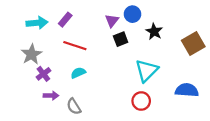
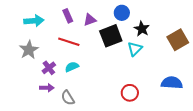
purple rectangle: (65, 20) -> (68, 16), moved, turned -64
purple triangle: (112, 21) -> (90, 20), moved, turned 32
black square: (121, 39) -> (111, 36), size x1.6
cyan triangle: (147, 71) -> (135, 49), moved, size x0.7
purple cross: (43, 74) -> (49, 68), moved

